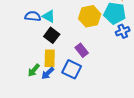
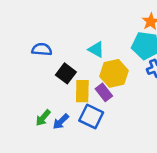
cyan triangle: (49, 16) -> (96, 49), moved
yellow hexagon: (90, 16) -> (114, 73), moved
yellow rectangle: (50, 58) -> (82, 91), moved

